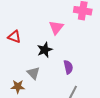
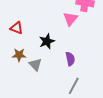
pink triangle: (56, 27) -> (70, 19), moved
brown star: (18, 87) -> (19, 55), moved

